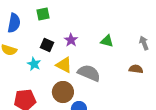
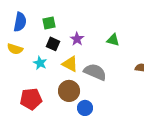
green square: (43, 14) -> (49, 23), moved

